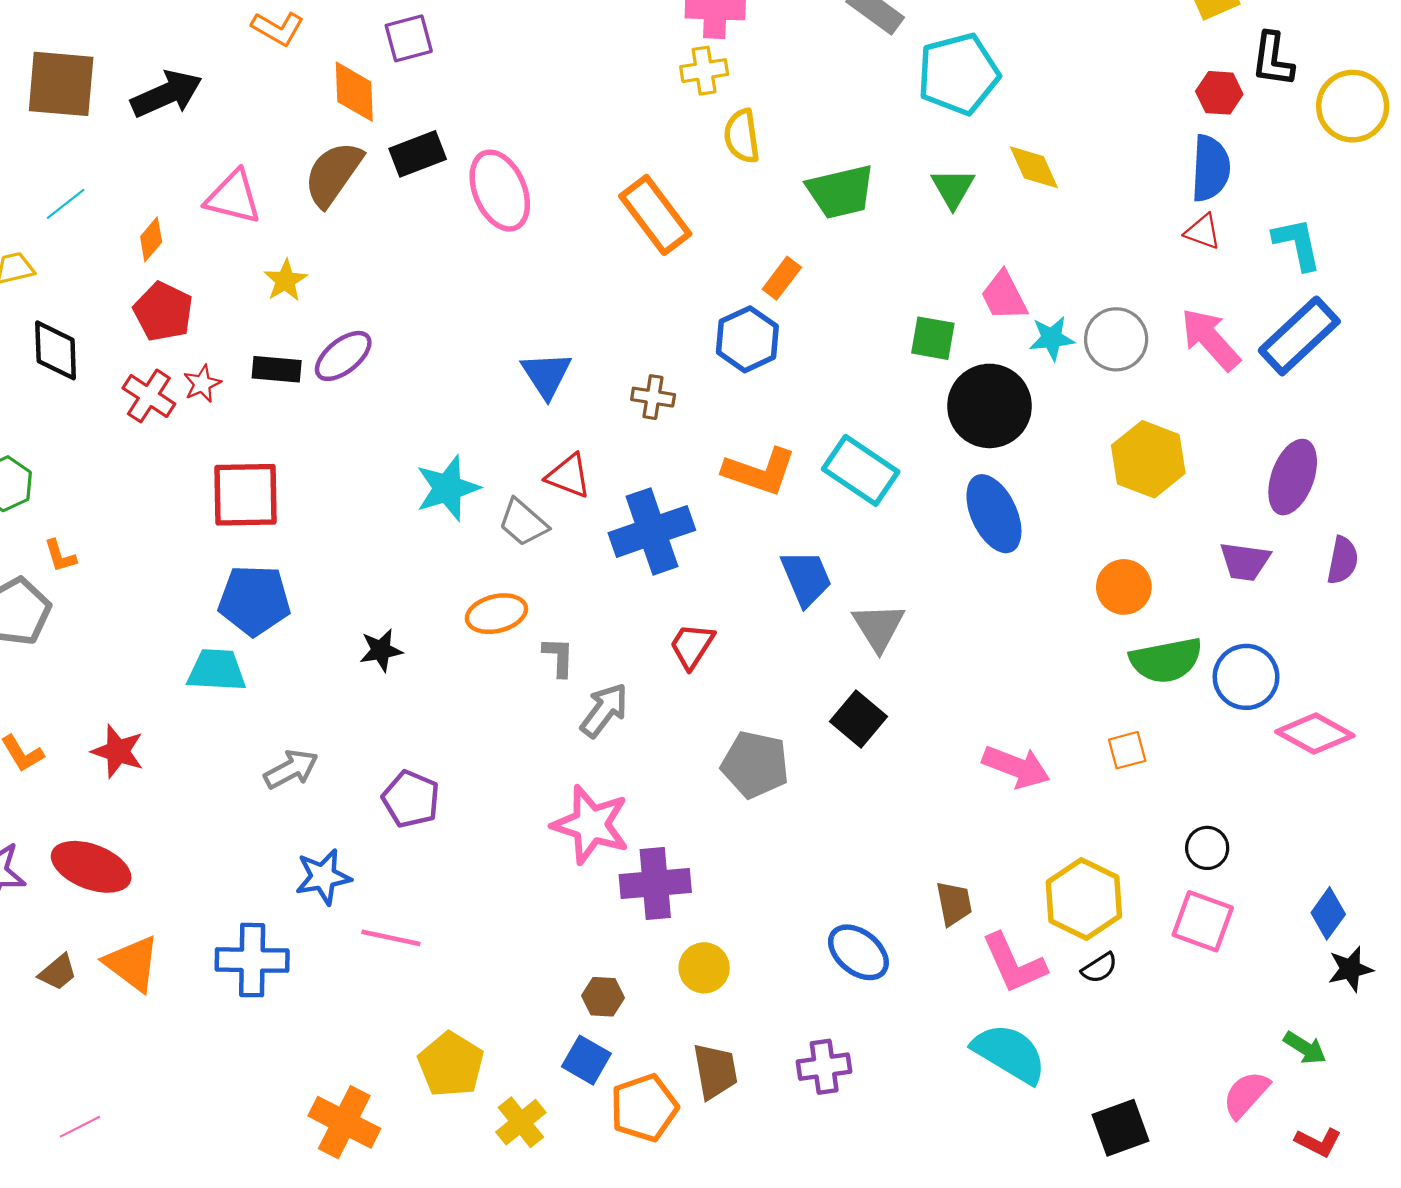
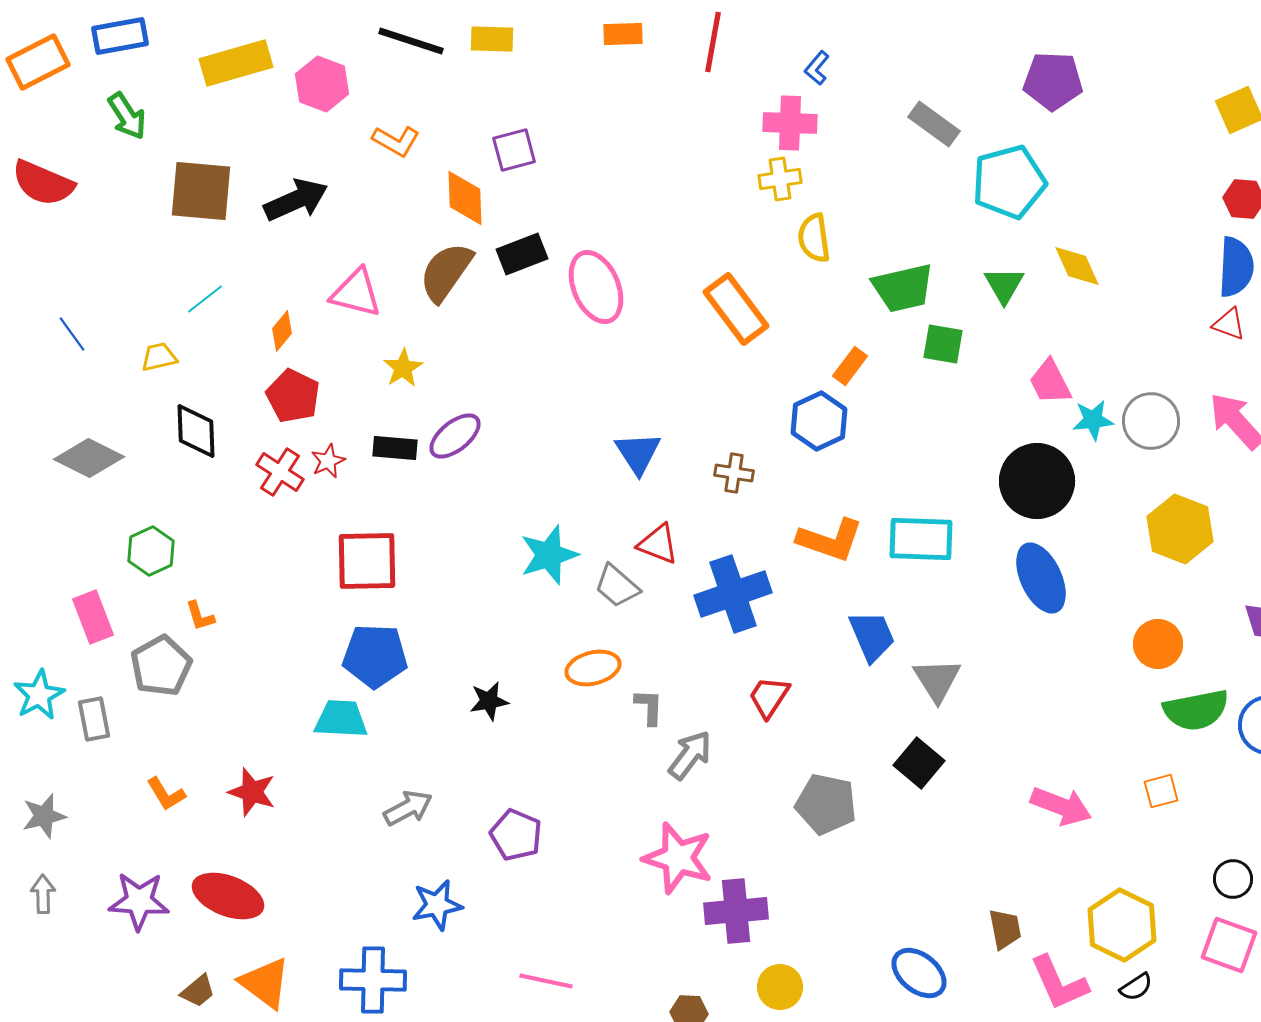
green square: (933, 338) -> (943, 344), moved
cyan rectangle: (861, 470) -> (921, 539), turned -32
pink line: (391, 938) -> (546, 981), moved

